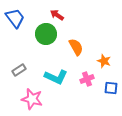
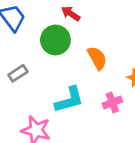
gray rectangle: (19, 70) -> (18, 73), moved
cyan L-shape: (56, 77) -> (69, 100), turned -40

